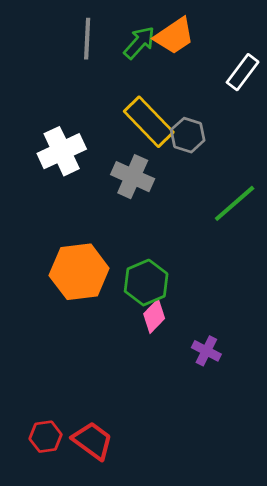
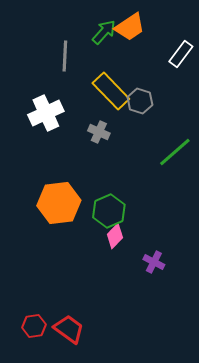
gray line: (87, 39) -> (65, 56), moved
gray cross: (133, 177) -> (99, 132), size x0.7

